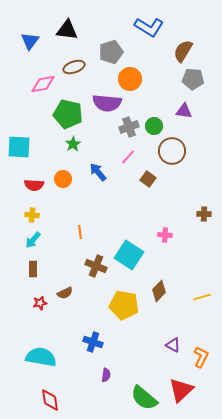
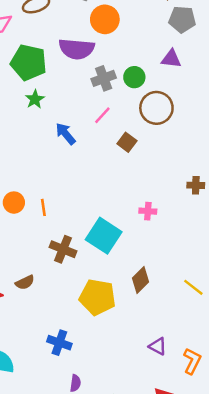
orange circle: (63, 179) -> (14, 203), moved
yellow line: (202, 297) -> (193, 287), turned 54

